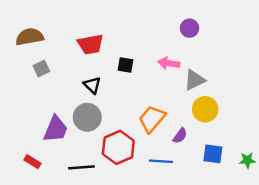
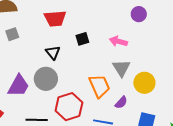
black square: (126, 65) -> (82, 39), turned -32
gray triangle: (194, 80) -> (121, 68), moved, turned -42
orange trapezoid: (152, 119) -> (99, 86), turned 110

